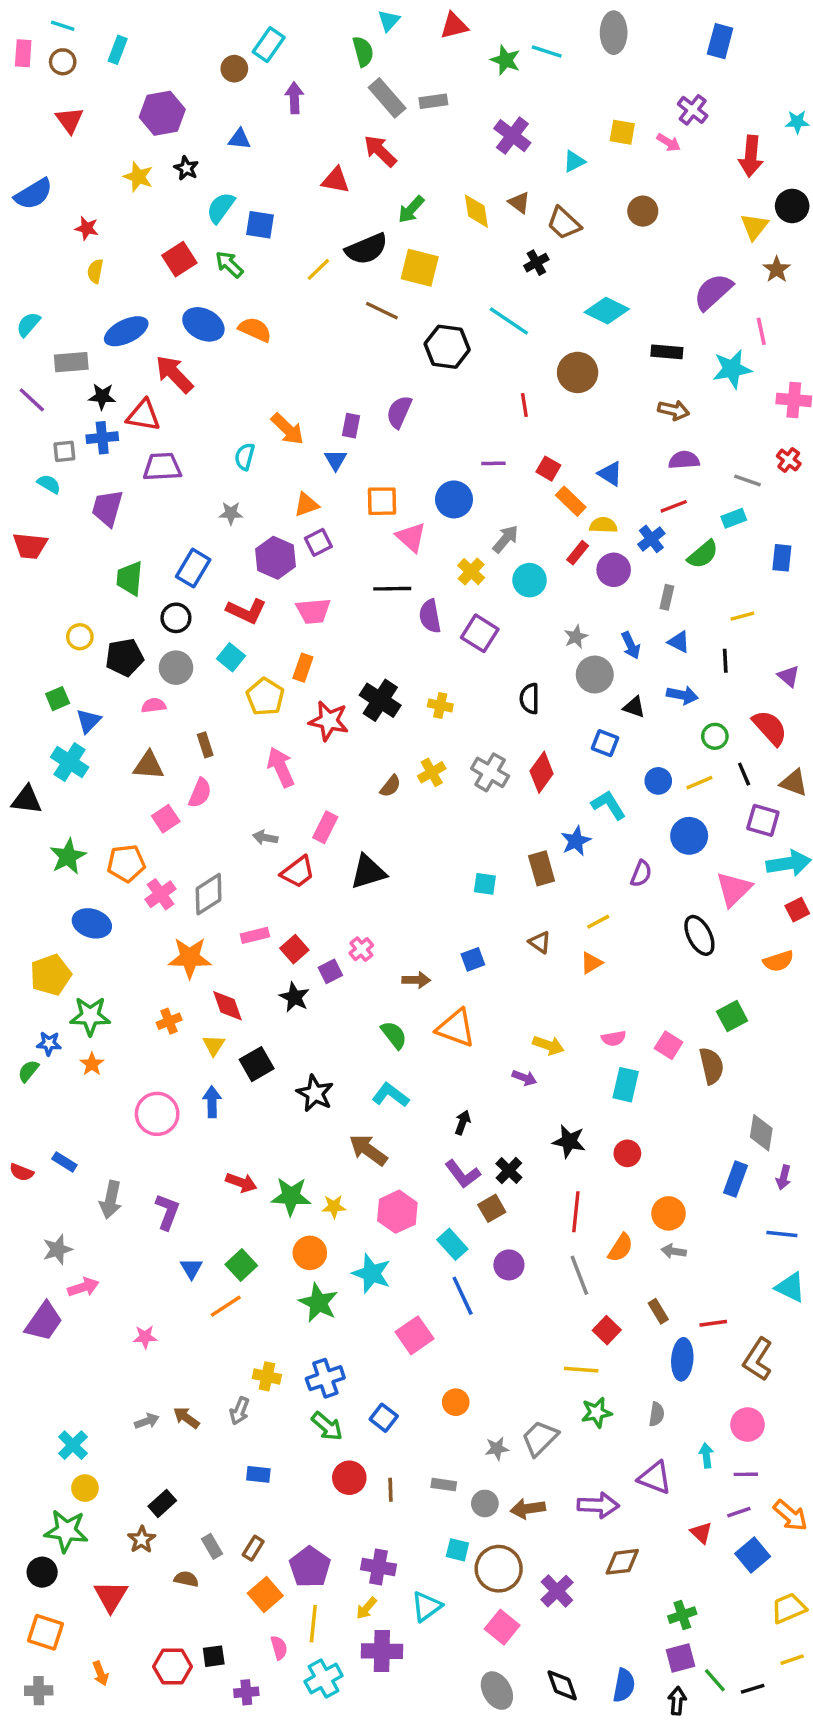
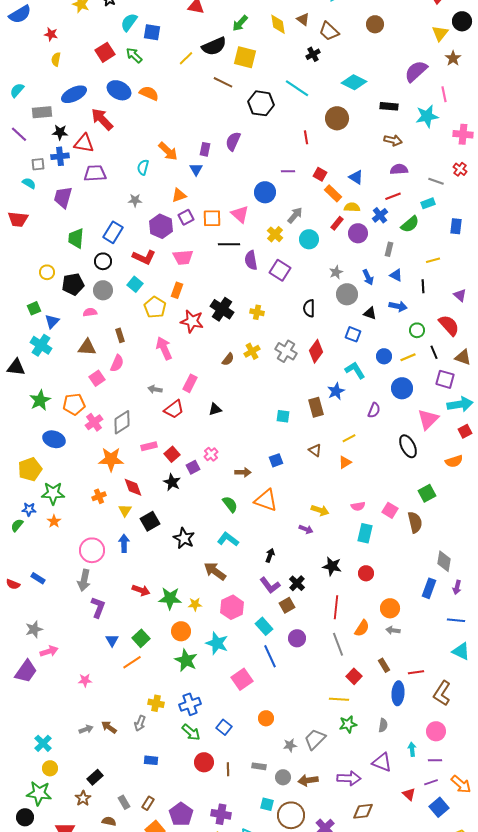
orange square: (382, 501) -> (212, 218), moved
black triangle: (368, 872) -> (215, 409), size x0.6
gray arrow: (111, 1200) -> (84, 580), moved

